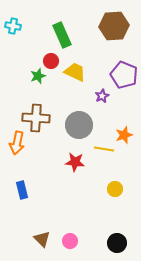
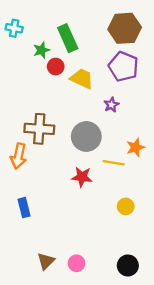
purple pentagon: (124, 75) -> (123, 67), moved
green star: (38, 76) -> (41, 50), moved
brown triangle: (42, 239) -> (46, 261), turned 30

